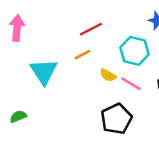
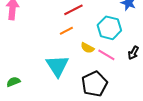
cyan triangle: (44, 72) -> (57, 66), moved

